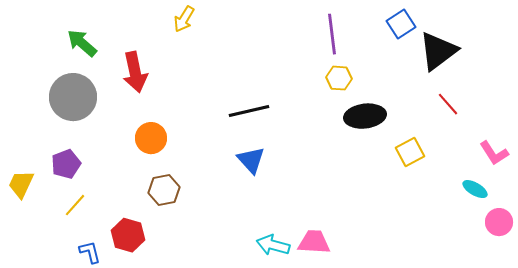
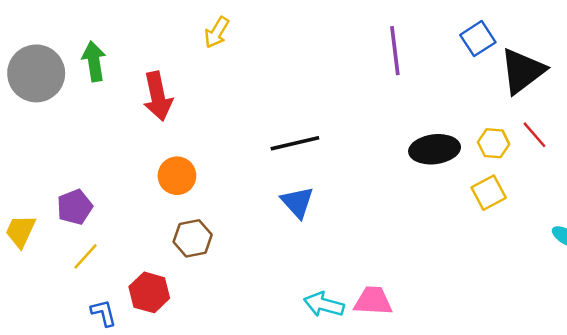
green arrow: (82, 43) -> (94, 61), turned 40
yellow hexagon: (339, 78) -> (494, 143), moved
gray circle: (73, 97) -> (36, 73), moved

